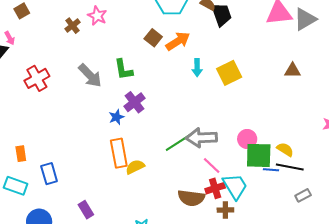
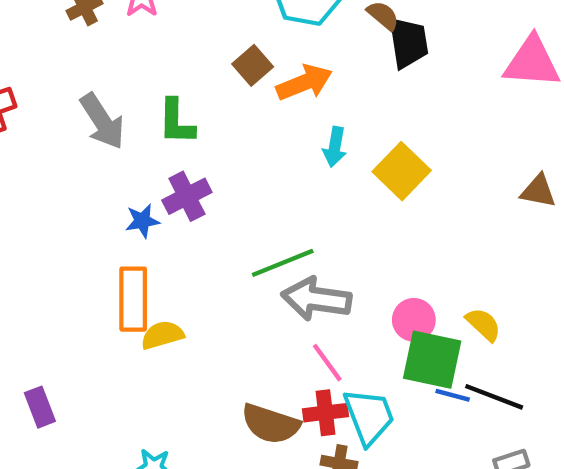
yellow square: (229, 73) -> (402, 171), turned -30
green line: (179, 142) -> (283, 263), moved
yellow semicircle: (285, 150) -> (483, 324), moved

